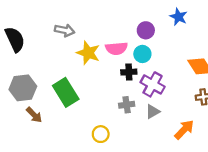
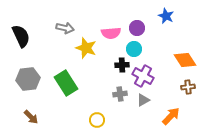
pink semicircle: (116, 48) -> (111, 33), moved
brown arrow: (34, 115) -> (31, 117), moved

